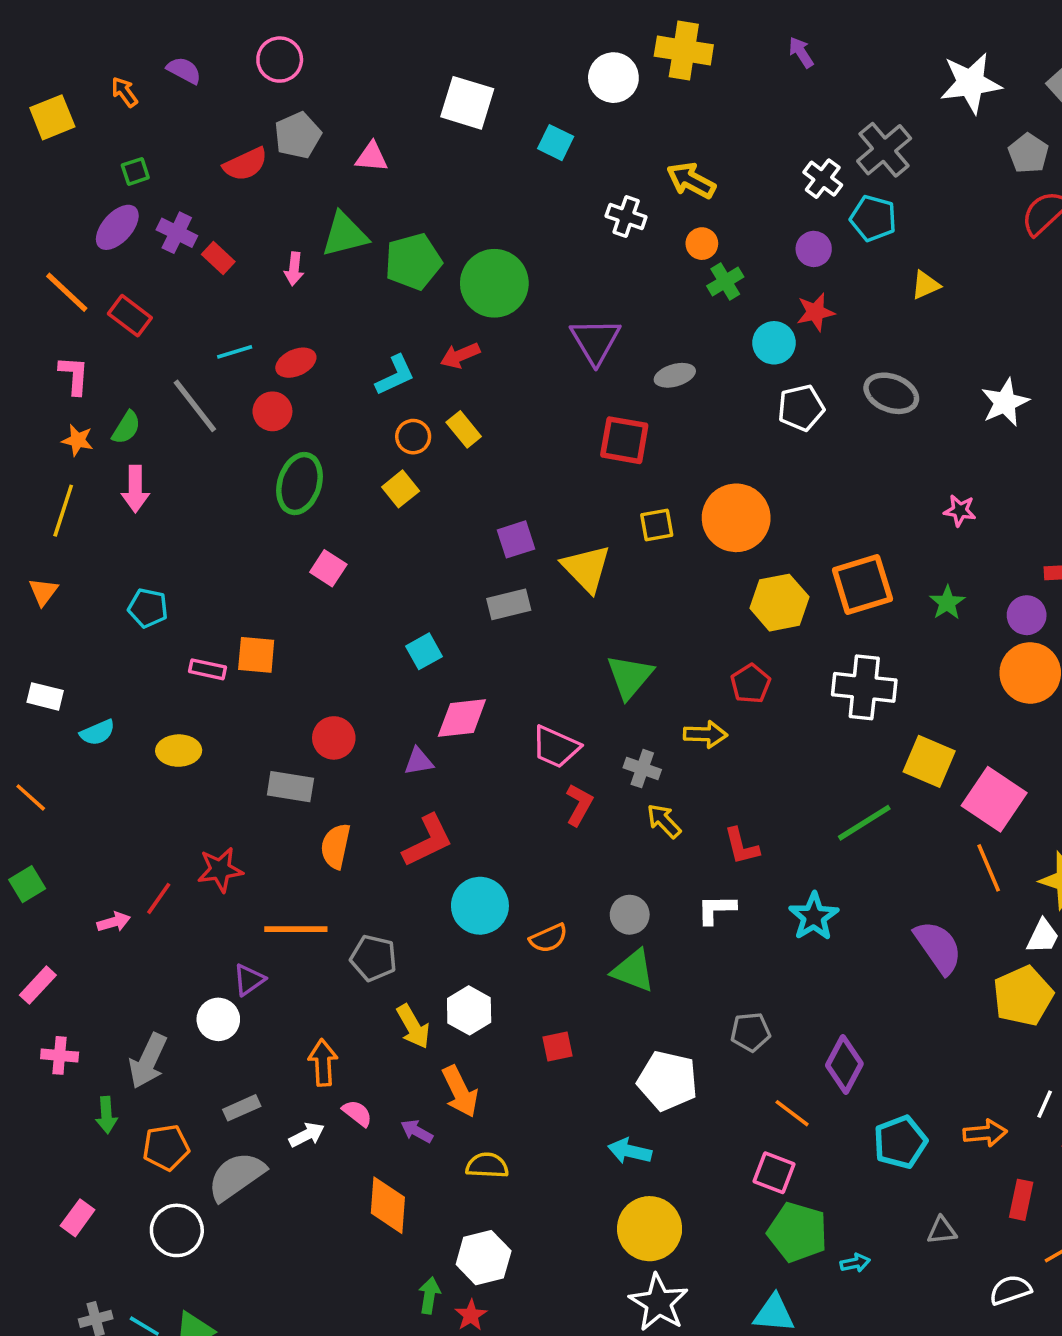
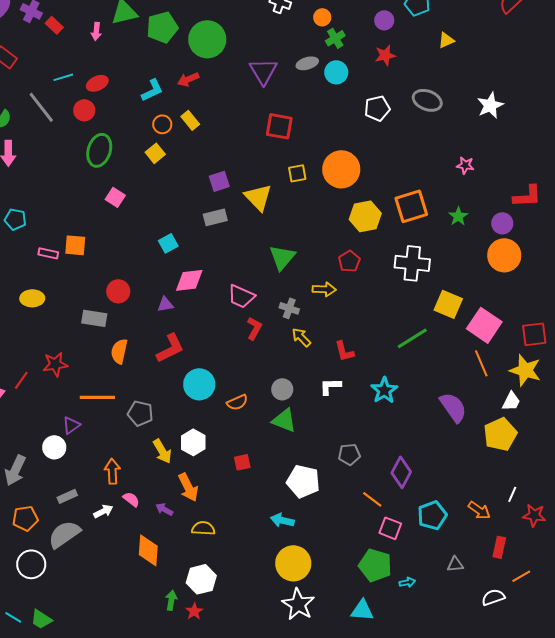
cyan circle: (774, 343) -> (336, 72), moved
gray ellipse: (675, 375) -> (307, 63), moved
orange arrow: (985, 1133) -> (479, 510), turned 40
pink square: (774, 1173) -> (390, 528), moved

